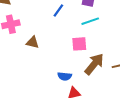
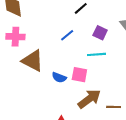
brown triangle: (33, 42) -> (33, 61), size x1.6
blue semicircle: (65, 76) -> (59, 77), moved

